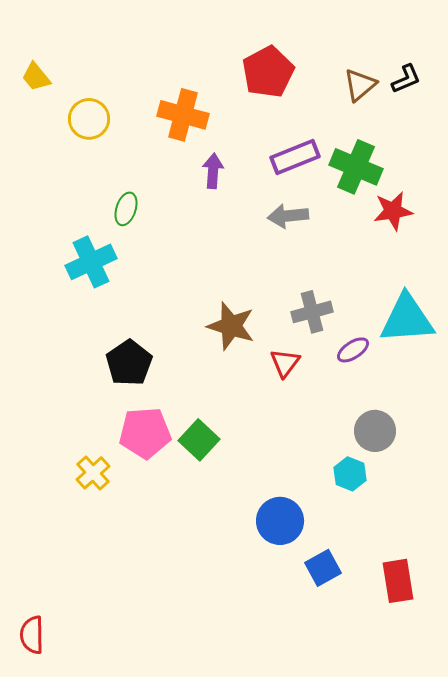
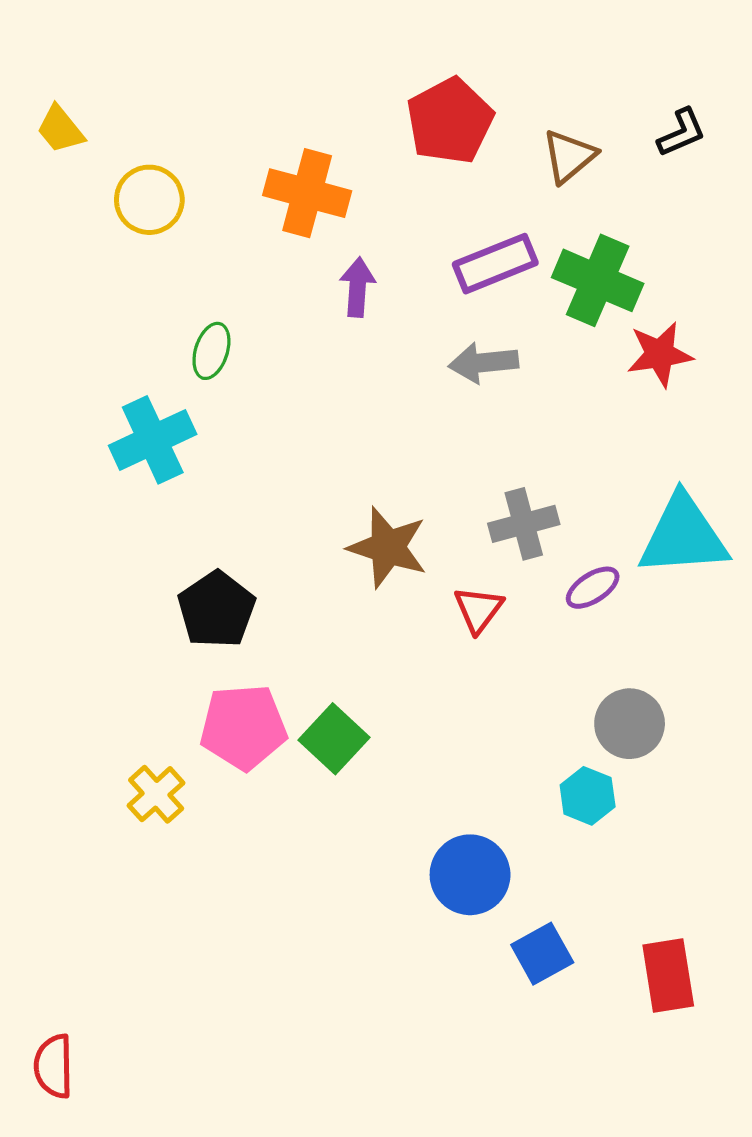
brown triangle: (360, 85) -> (569, 156), moved

